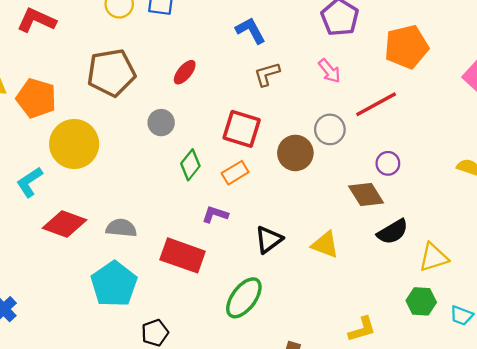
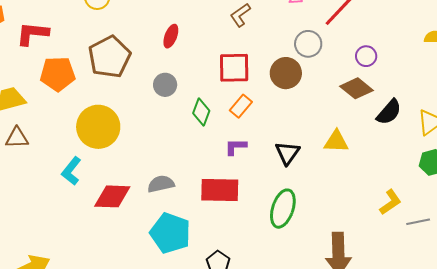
orange pentagon: (36, 98) -> (58, 74), moved

